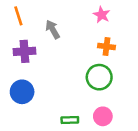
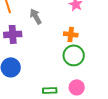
orange cross: (107, 47) -> (71, 34), moved

